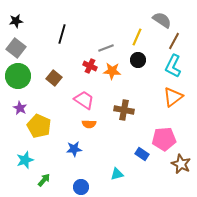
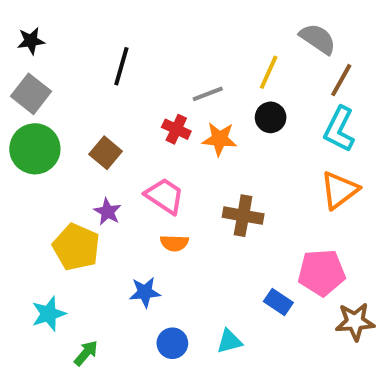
purple star: (20, 108) -> (108, 212), moved
brown star: (181, 164) -> (355, 322), turned -30
blue circle: (81, 187) -> (172, 343), moved

